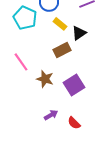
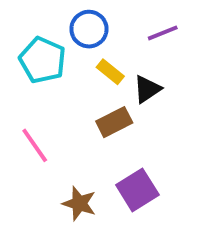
brown star: (45, 79) -> (79, 204), moved

